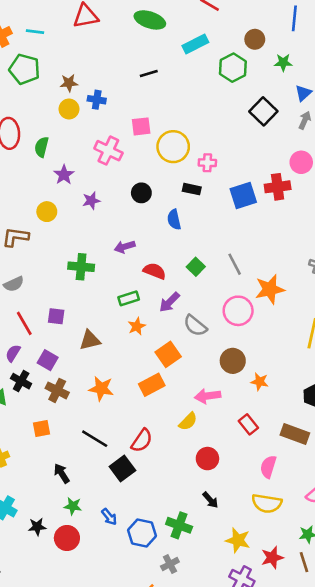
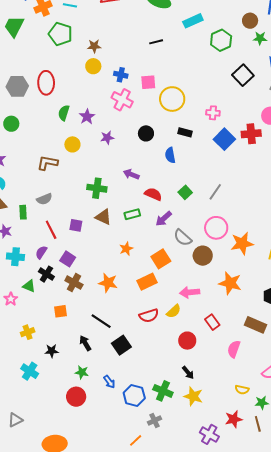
brown circle: (255, 39) -> (250, 21), moved
blue cross: (97, 100) -> (121, 75), moved
green semicircle: (42, 147) -> (64, 113), moved
pink cross: (207, 163) -> (213, 113), moved
blue square: (243, 196) -> (224, 139), turned -30
purple arrow: (125, 247) -> (131, 174), turned 35
gray line: (235, 264) -> (215, 192), turned 60
orange star: (270, 289) -> (242, 243), moved
orange star: (137, 326) -> (126, 249), moved
brown triangle: (90, 340) -> (103, 217), moved, turned 36
brown circle: (233, 361) -> (203, 256), moved
orange star: (260, 382) -> (230, 283), size x1.6
red rectangle: (248, 424) -> (212, 322), moved
red semicircle: (142, 440) -> (149, 316), moved, turned 36
black arrow: (62, 473) -> (85, 343), moved
yellow semicircle: (267, 503) -> (242, 390), moved, size x0.6
black star: (37, 527) -> (52, 351), moved
yellow star: (238, 540) -> (193, 396), moved

